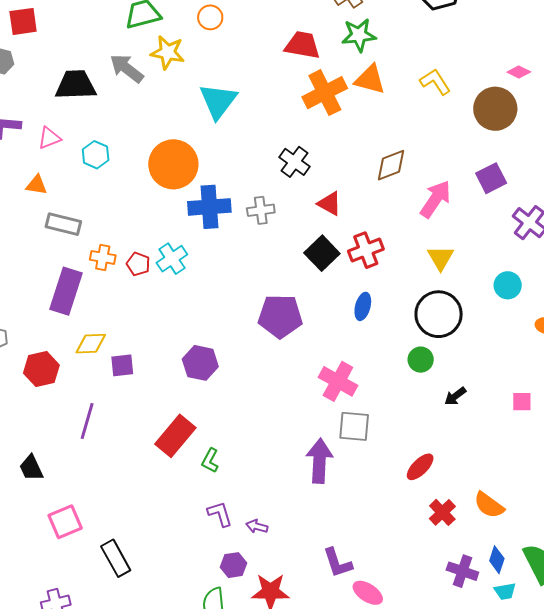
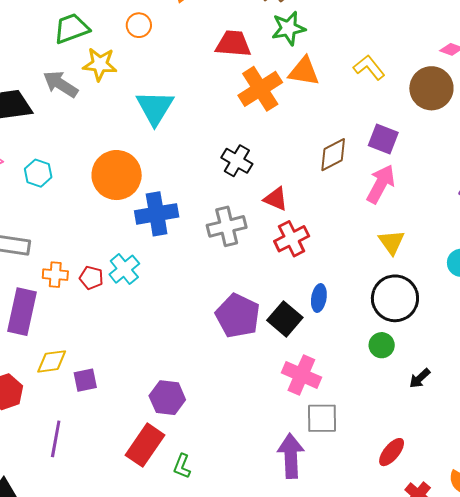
purple square: (491, 178) -> (383, 139), moved, turned -36
gray cross: (261, 210) -> (227, 226), moved, size x1.4
red cross: (366, 250) -> (292, 239), moved
black square: (322, 253) -> (285, 319), moved
purple pentagon: (280, 316) -> (238, 316), turned 30
purple hexagon: (200, 363) -> (167, 398), moved

